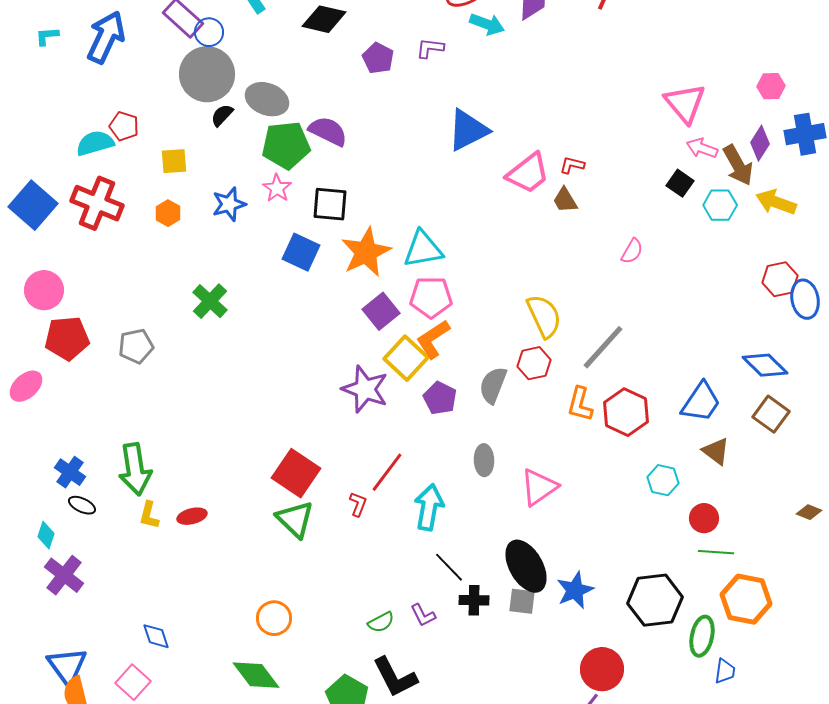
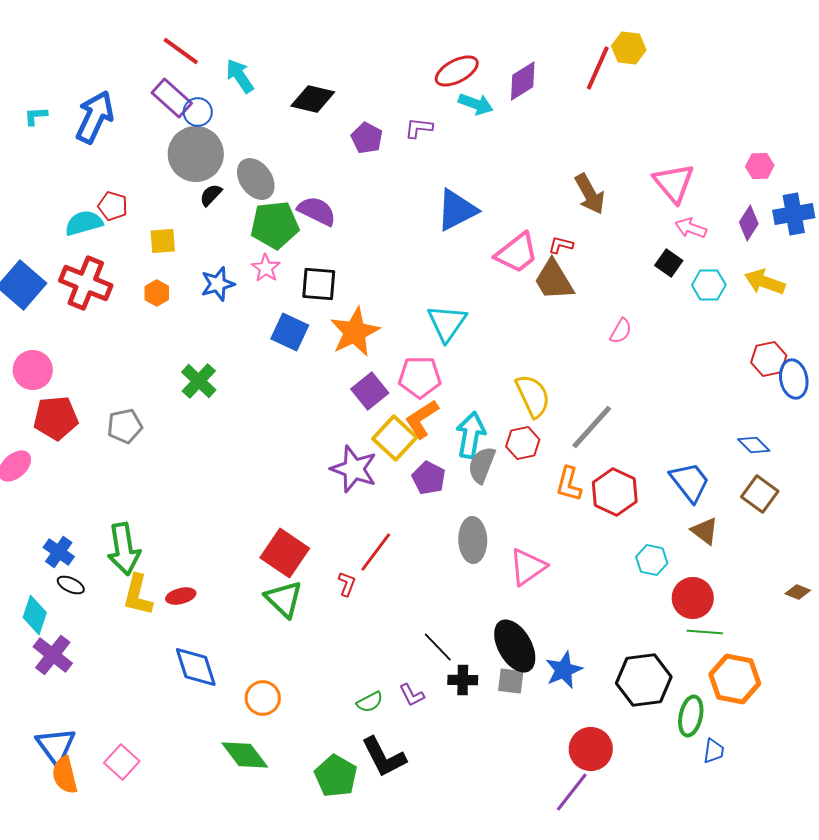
gray ellipse: (267, 99) -> (256, 179), turned 33
brown arrow: (738, 165) -> (590, 194), moved
brown trapezoid: (565, 200) -> (554, 280), size x1.6
cyan triangle: (423, 249) -> (447, 323), moved, turned -45
blue diamond: (765, 365) -> (754, 445), size x0.7
blue trapezoid: (701, 402) -> (690, 482), turned -72
gray ellipse: (484, 460) -> (473, 540), size x1.4
cyan arrow: (429, 507) -> (471, 435), moved
yellow L-shape: (149, 515) -> (138, 595), size x1.5
red circle: (704, 518) -> (693, 598), size x1.4
cyan diamond: (46, 535) -> (35, 615), size x1.4
blue diamond: (156, 636) -> (196, 667), moved, size x1.6

